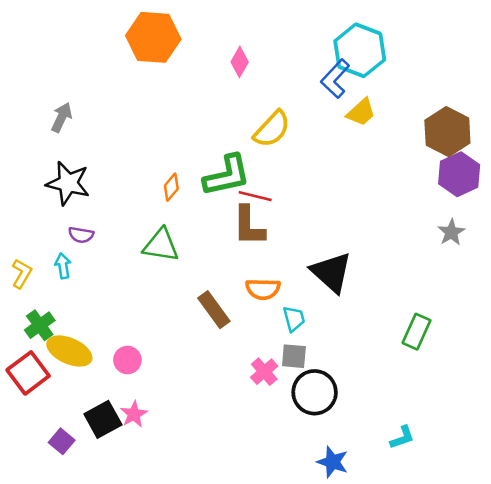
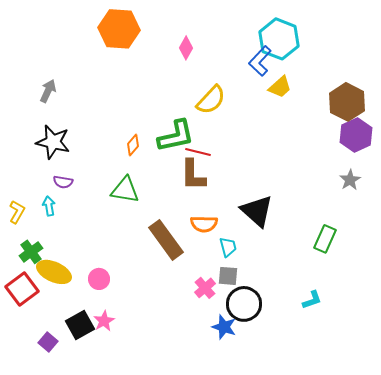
brown rectangle: (214, 310) -> (166, 240), size x1.4
green rectangle: (416, 332) -> (325, 239), moved
cyan L-shape: (402, 437) -> (312, 300), moved
blue star: (333, 462) -> (224, 327), moved

